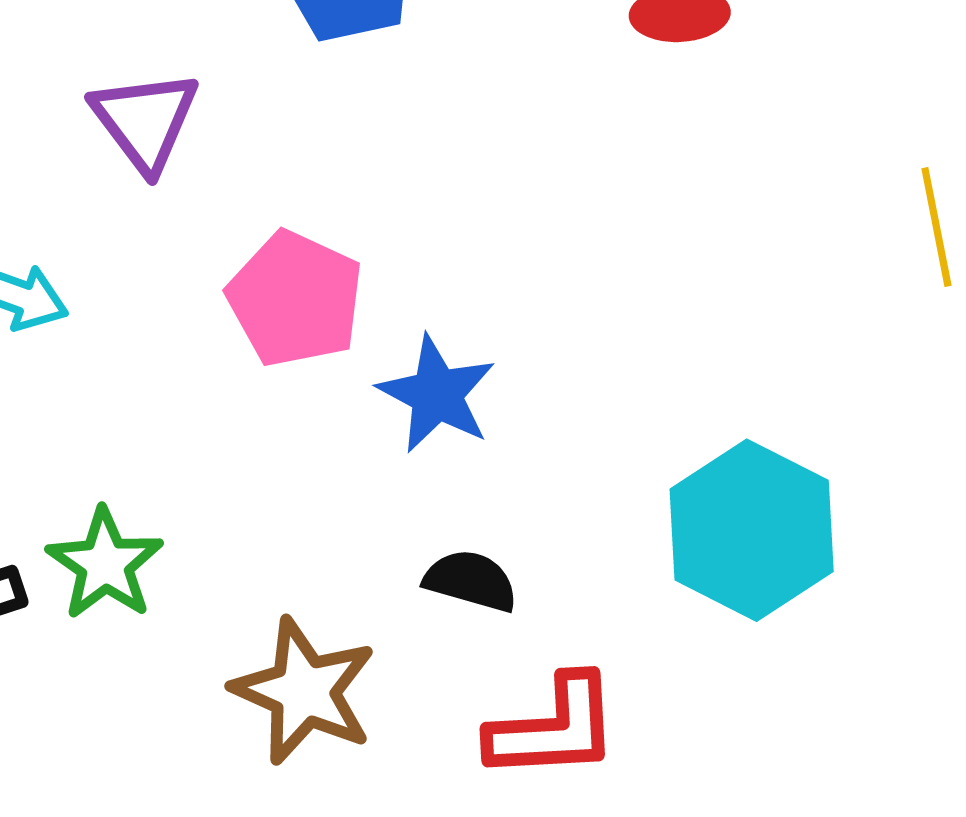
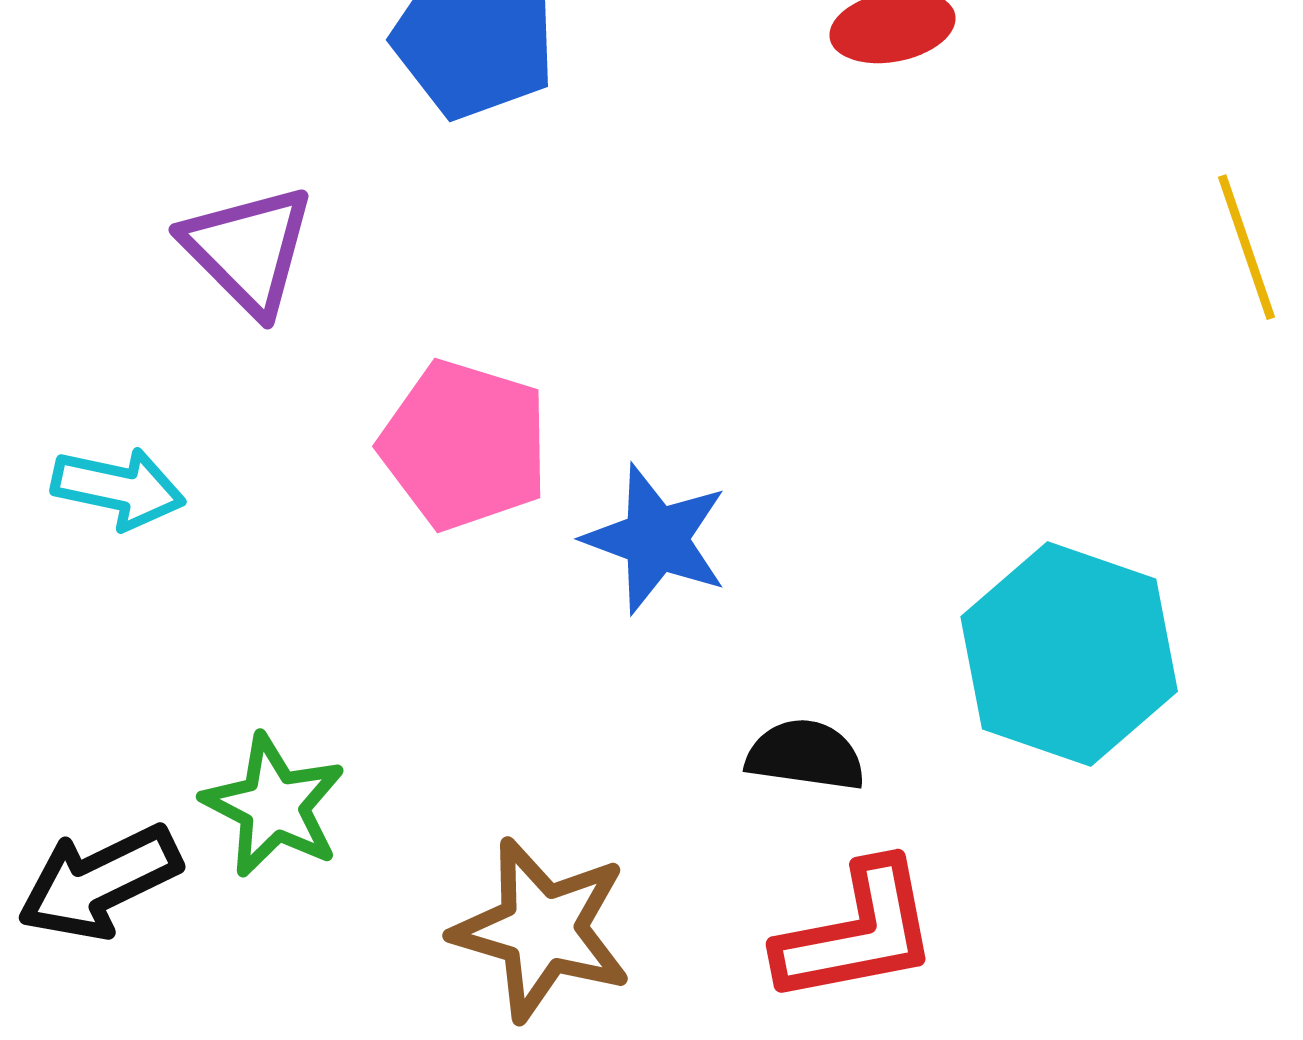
black semicircle: (471, 581) -> (806, 755), moved

